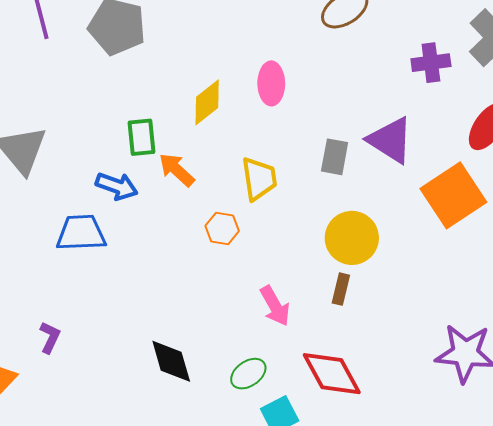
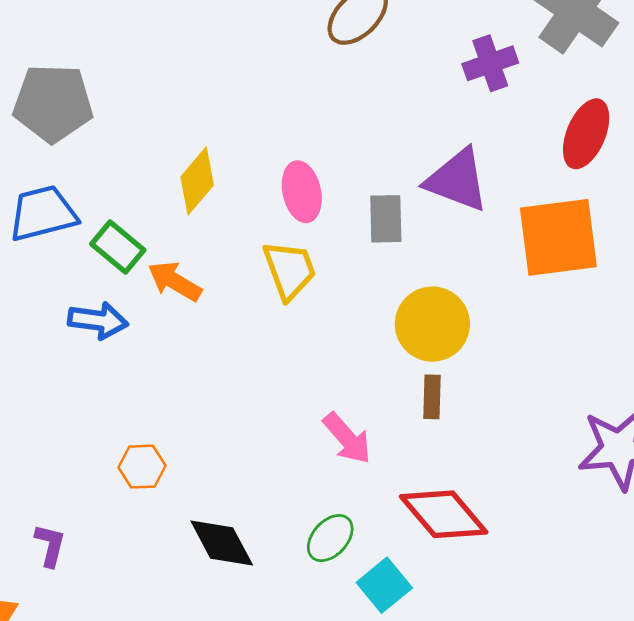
pink ellipse: (271, 83) -> (302, 192), moved
green rectangle: (141, 137) -> (118, 247), turned -33
orange square: (453, 195) -> (558, 237), turned 38
orange hexagon: (222, 228) -> (142, 467), moved
blue trapezoid: (81, 233) -> (43, 213), moved

